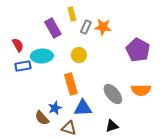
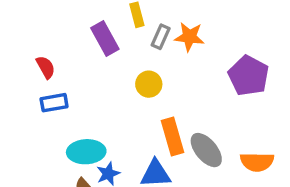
cyan ellipse: (42, 56) -> (86, 152), moved
orange rectangle: (71, 84) -> (172, 137), moved
orange semicircle: (141, 90) -> (257, 162), moved

